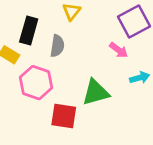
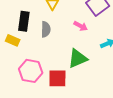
pink arrow: (119, 50) -> (81, 26), moved
pink hexagon: (36, 83) -> (31, 71), moved

